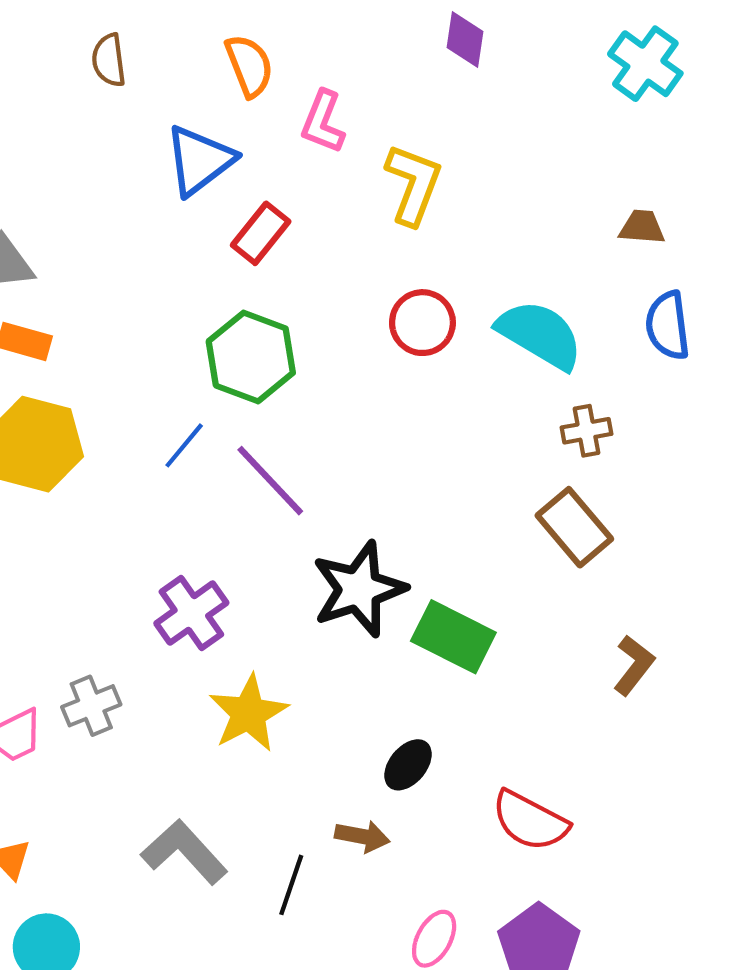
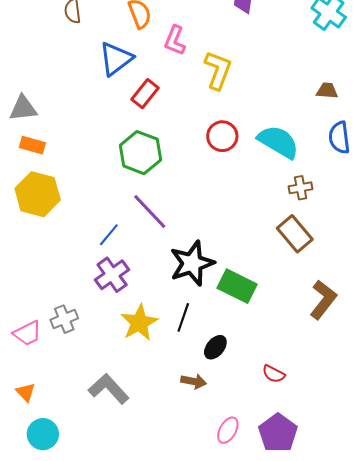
blue line: (184, 445) -> (109, 235), moved
brown L-shape: (634, 665) -> (323, 300), size x1.4
red semicircle: (530, 821) -> (274, 374), size x0.6
black line: (291, 885) -> (183, 317), moved

